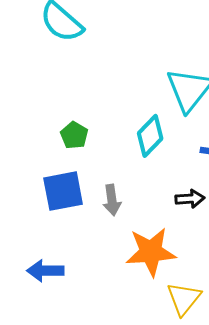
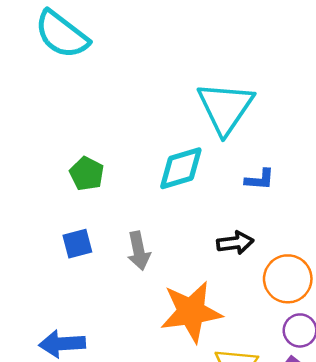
cyan diamond: (150, 136) -> (181, 168), turned 33
blue square: (63, 191) -> (77, 244), size x0.6

